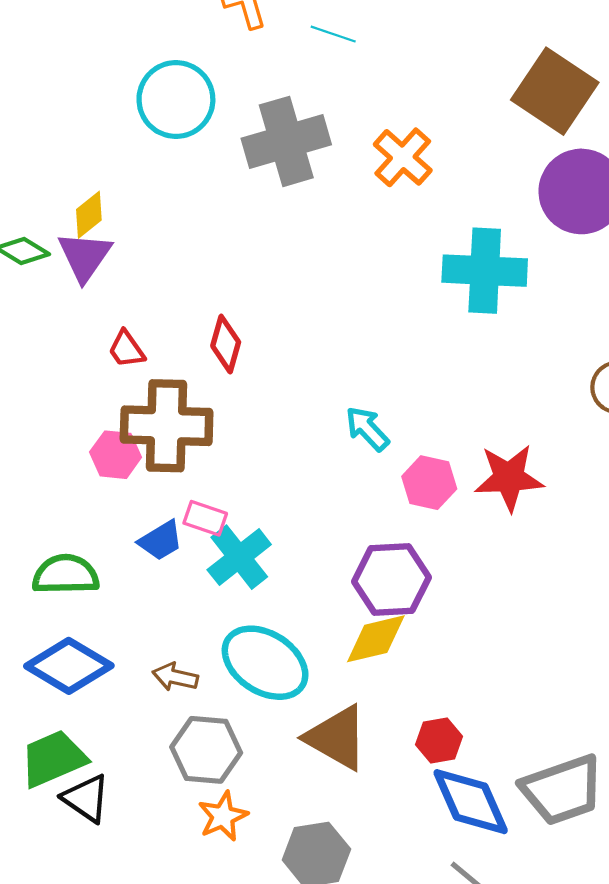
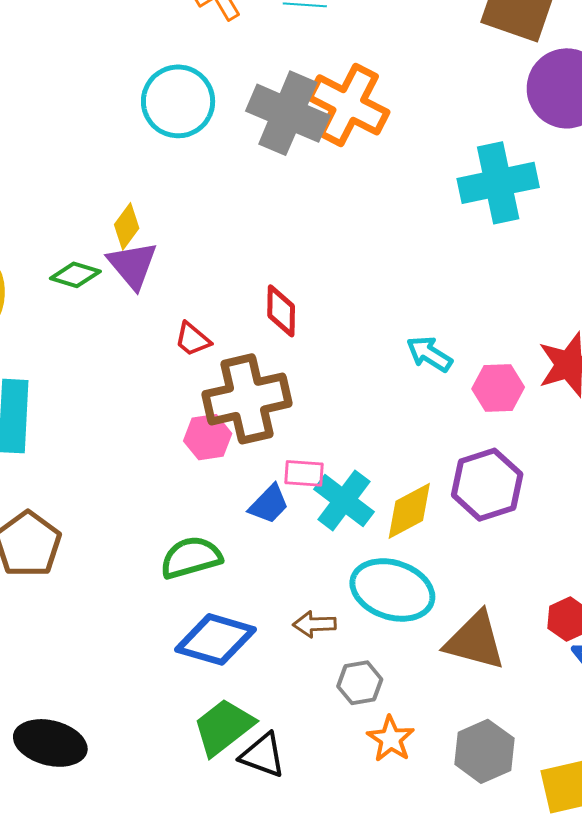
gray cross: (286, 141) -> (288, 113), turned -36
orange cross: (403, 157) -> (348, 105), moved, size x1.4
yellow diamond: (376, 639) -> (409, 511), moved
gray hexagon: (206, 750) -> (360, 683), size x0.7

